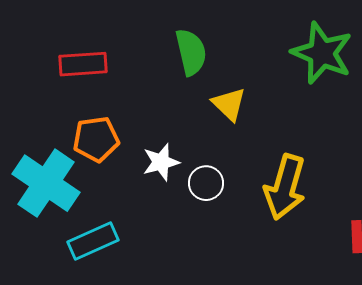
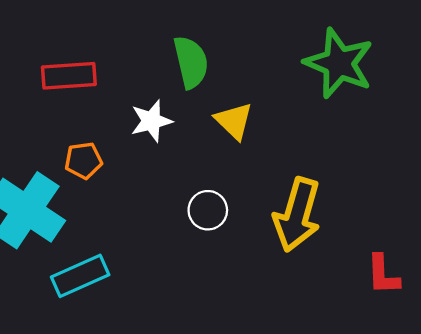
orange pentagon: (96, 139) -> (83, 160), size x0.7
white star: (161, 162) -> (151, 121), moved

